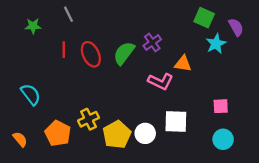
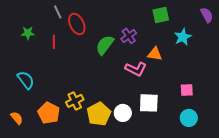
green square: (204, 18) -> (161, 15), moved, turned -36
green star: (33, 26) -> (28, 33), moved
purple semicircle: (236, 27) -> (207, 15), moved
red ellipse: (91, 54) -> (77, 24), moved

